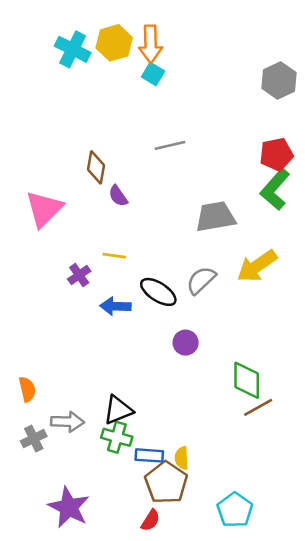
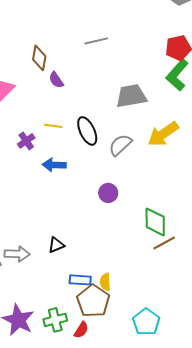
black ellipse: (158, 292) -> (87, 131), moved, turned 32
black triangle: (118, 410) -> (56, 245), size x0.7
green cross: (117, 437) -> (55, 320), moved, turned -30

